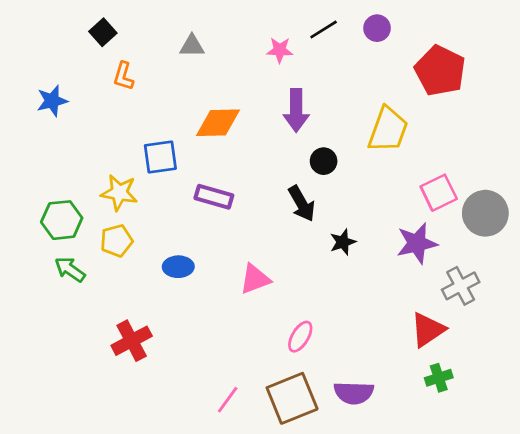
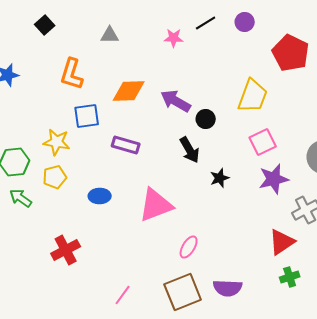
orange L-shape: (123, 76) -> (72, 74), moved, size x1.5
purple arrow: (296, 110) -> (176, 101), moved, turned 120
pink square: (439, 193) -> (263, 142), moved
pink triangle: (255, 279) -> (156, 205), size x1.5
pink line: (228, 400) -> (123, 295), moved

